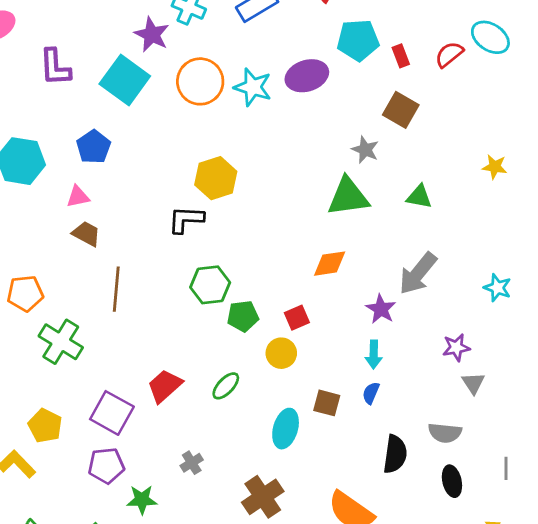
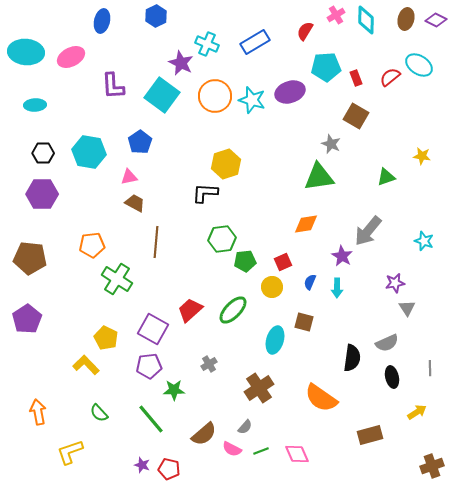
green triangle: (419, 197) -> (386, 177), moved, turned -30
green ellipse: (226, 386) -> (233, 310), size x1.4
blue semicircle: (371, 393) -> (310, 282), moved
gray semicircle: (445, 433) -> (387, 343), turned -30

